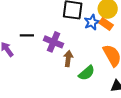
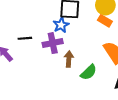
blue star: (92, 22) -> (61, 25), moved
purple cross: (54, 42) -> (53, 43), turned -30

